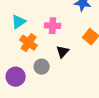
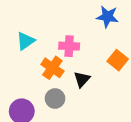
orange cross: (29, 43) -> (52, 68), moved

